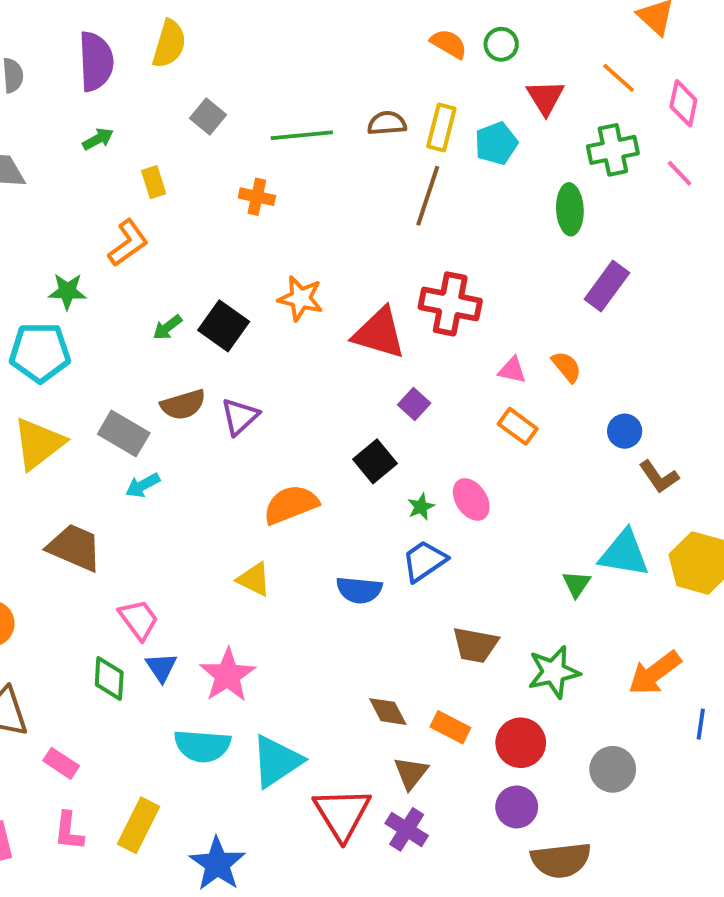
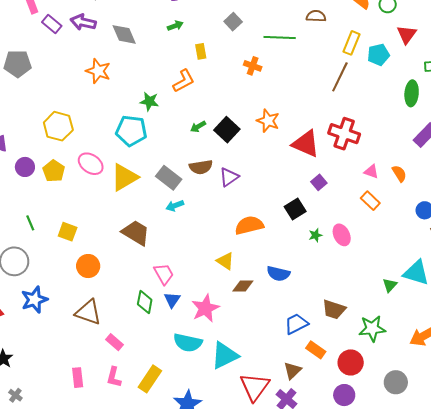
brown semicircle: (387, 123) -> (316, 16), moved
blue trapezoid: (424, 561) -> (296, 324), moved
brown diamond: (388, 712) -> (243, 286), moved, turned -70

